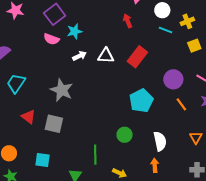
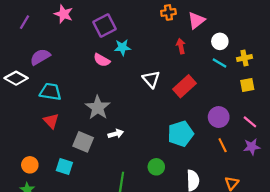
pink semicircle: (51, 39) -> (102, 60), moved
white arrow: (79, 56) -> (116, 134), moved
white triangle: (106, 56) -> (151, 79), turned 36
cyan trapezoid: (16, 83) -> (50, 92), turned 55
red triangle: (28, 117) -> (51, 121), moved
cyan square: (42, 160) -> (64, 166), moved

